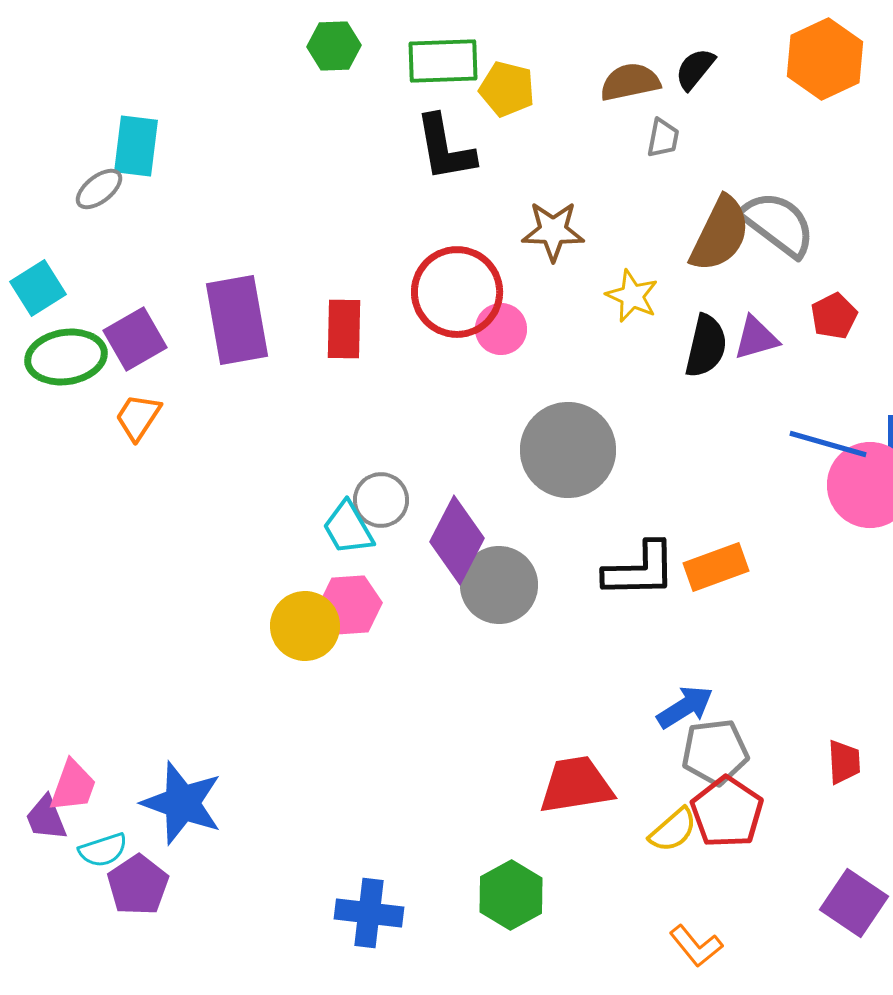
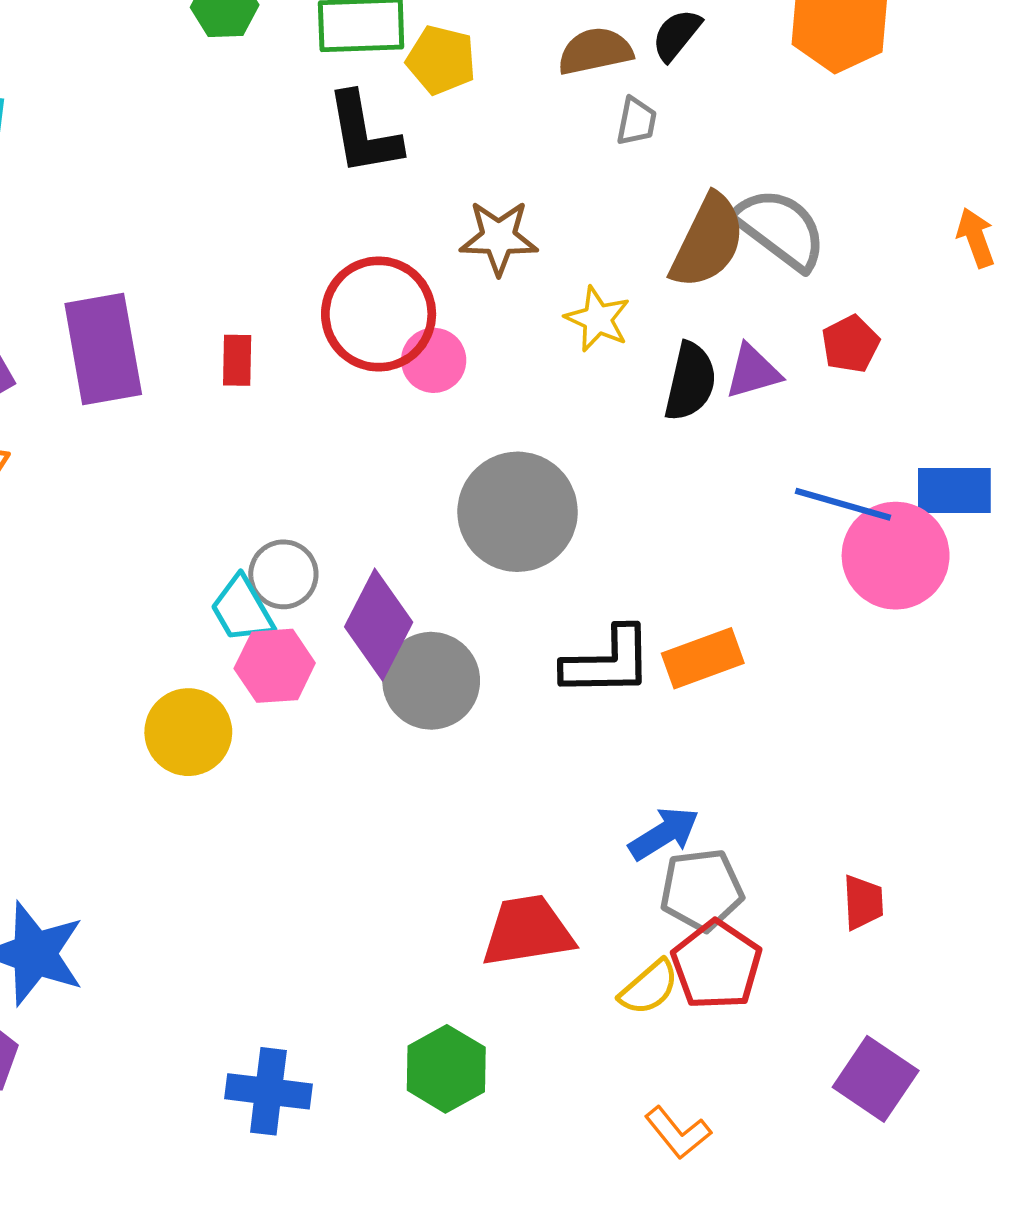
red rectangle: (344, 329) -> (237, 360), size x0.7
pink hexagon: (350, 605) -> (275, 666), moved

